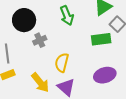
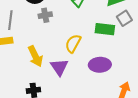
yellow semicircle: (62, 63) -> (73, 44), moved

